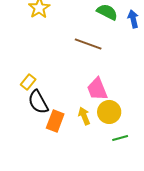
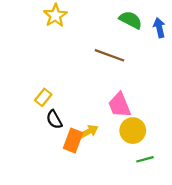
black semicircle: (38, 102) -> (54, 119), size x0.7
yellow arrow: (84, 116) -> (89, 132), moved, turned 84

